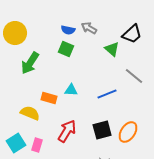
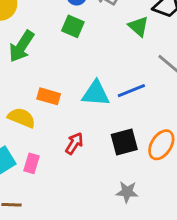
cyan triangle: (71, 90) -> (96, 93), moved, size x1.5
red arrow: (67, 131) -> (74, 143), size x0.7

